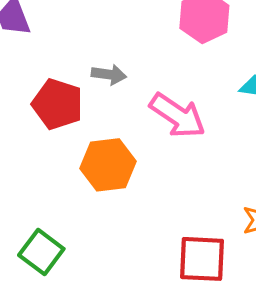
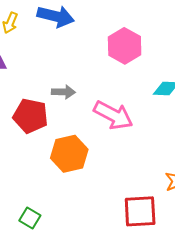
green square: (41, 252) -> (30, 218), size x0.7

